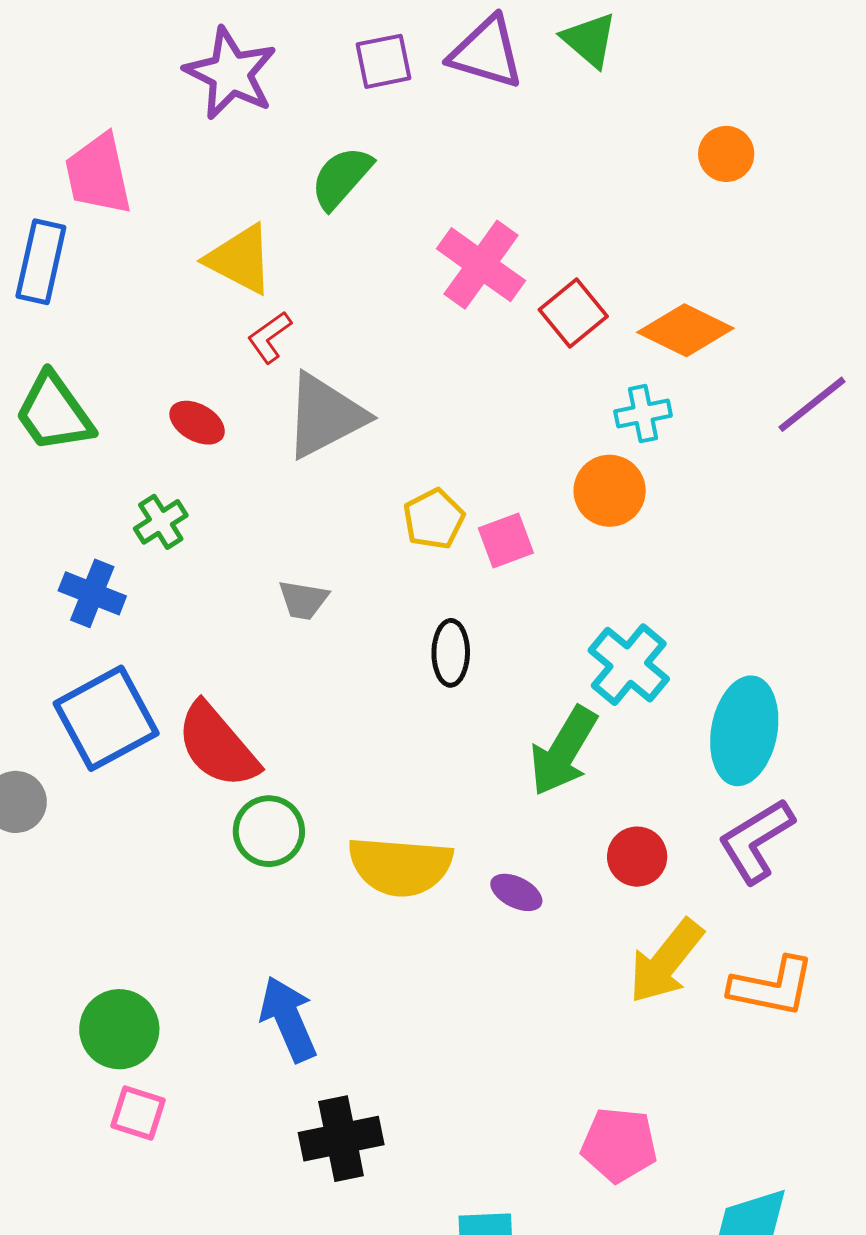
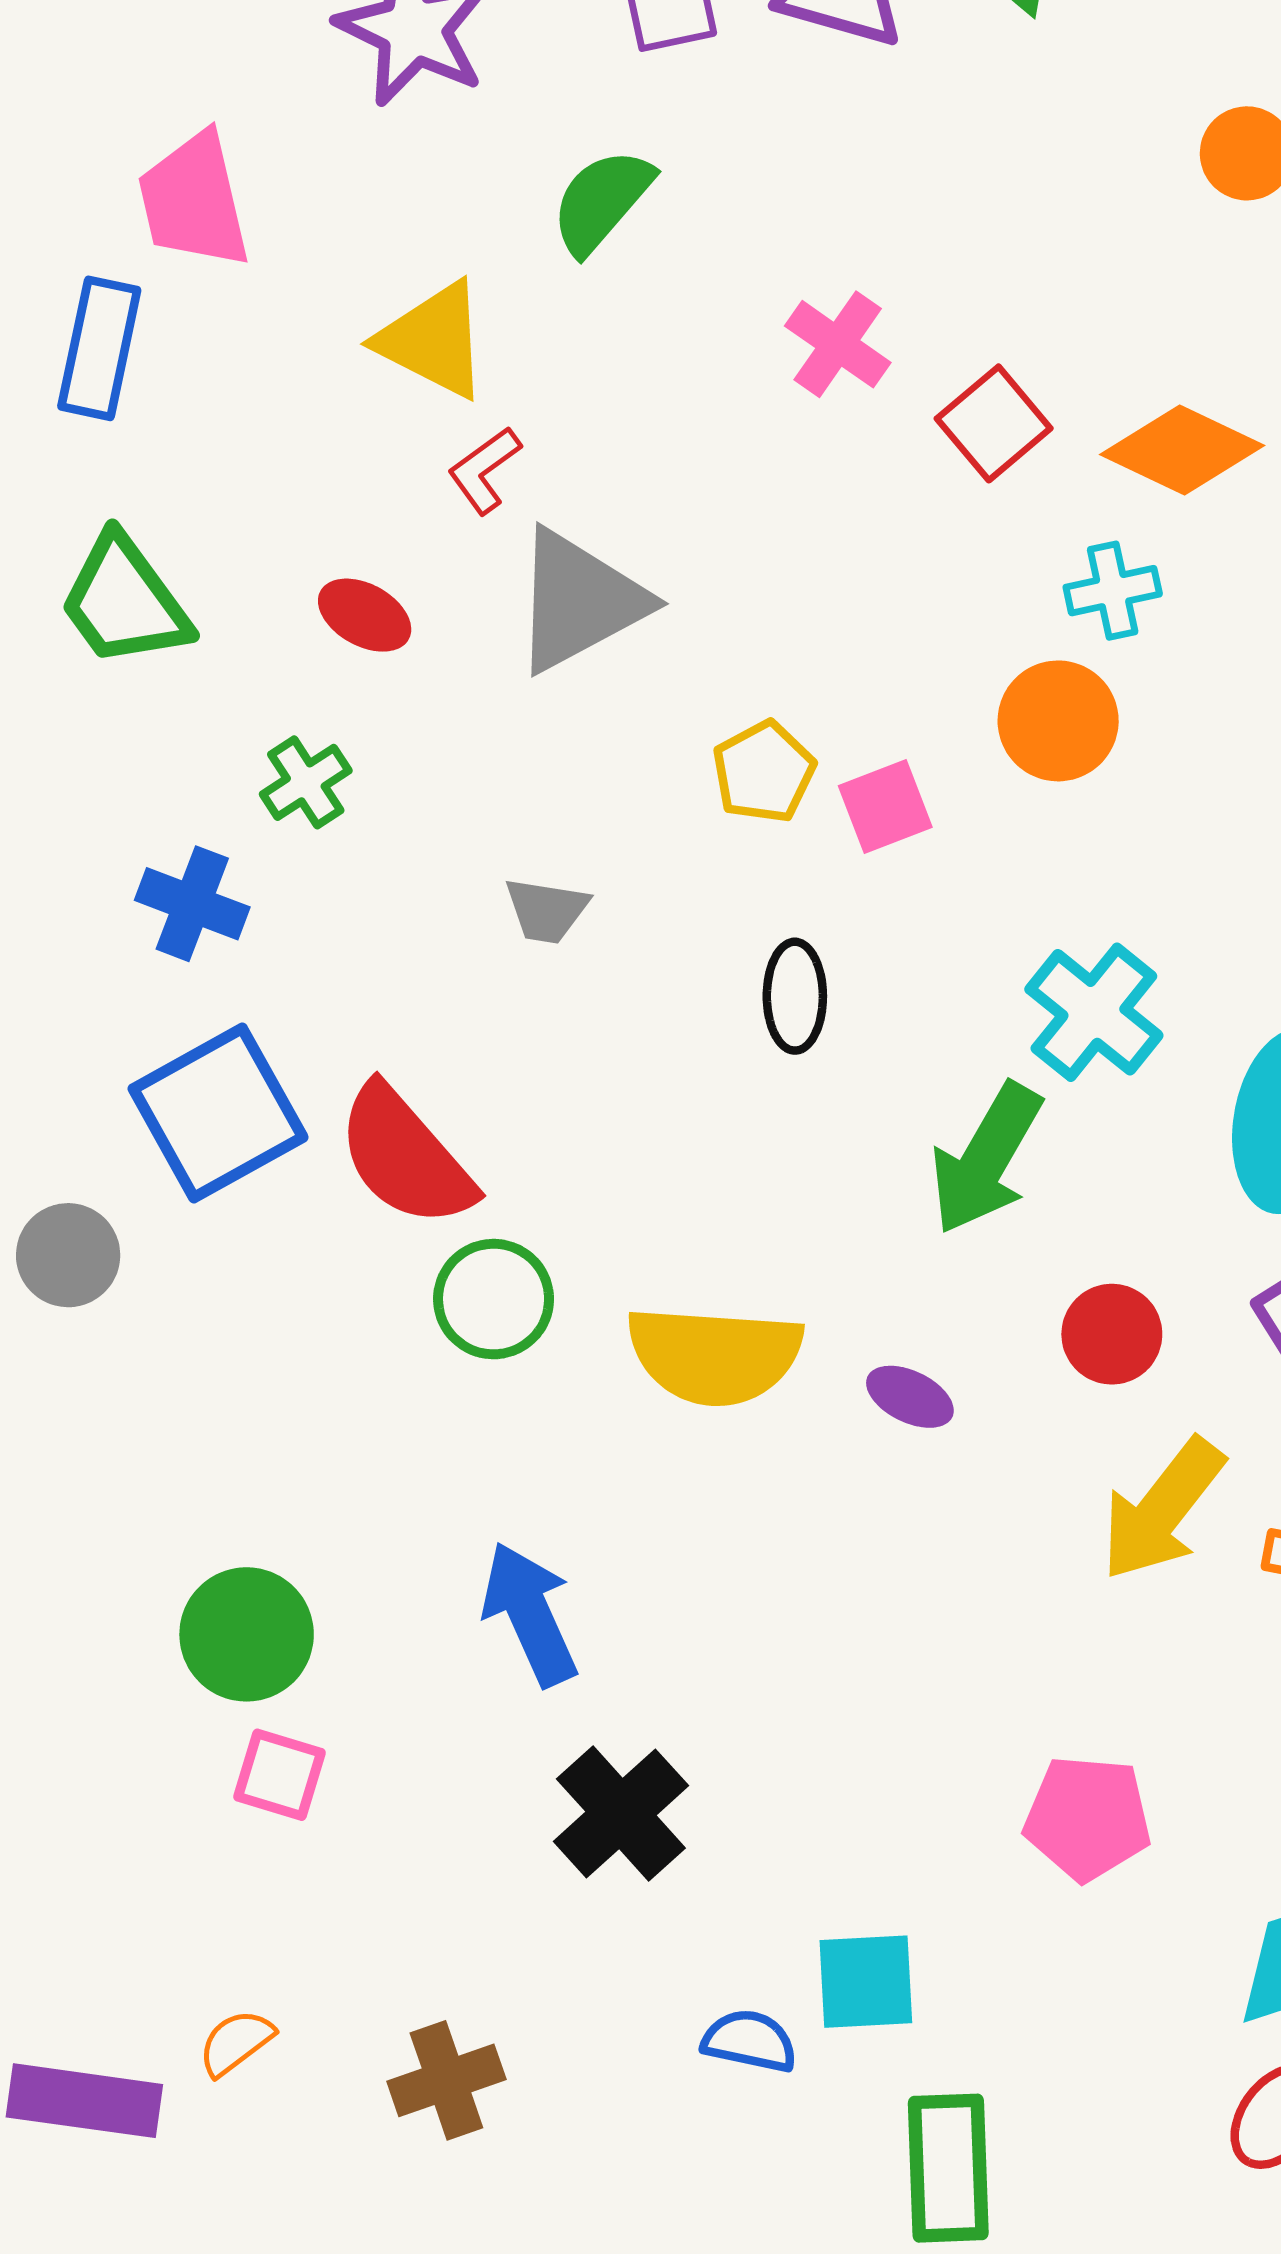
pink cross: (481, 265) -> (838, 344), size x0.7
black cross: (341, 1139) -> (621, 1814), turned -30

